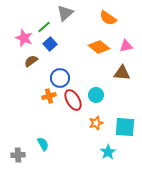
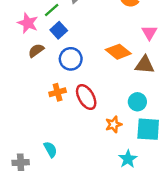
pink triangle: (126, 46) -> (149, 33), turned -48
orange diamond: (99, 47) -> (118, 52), moved
blue circle: (60, 78) -> (71, 59), moved
cyan circle: (96, 95) -> (137, 102), moved

